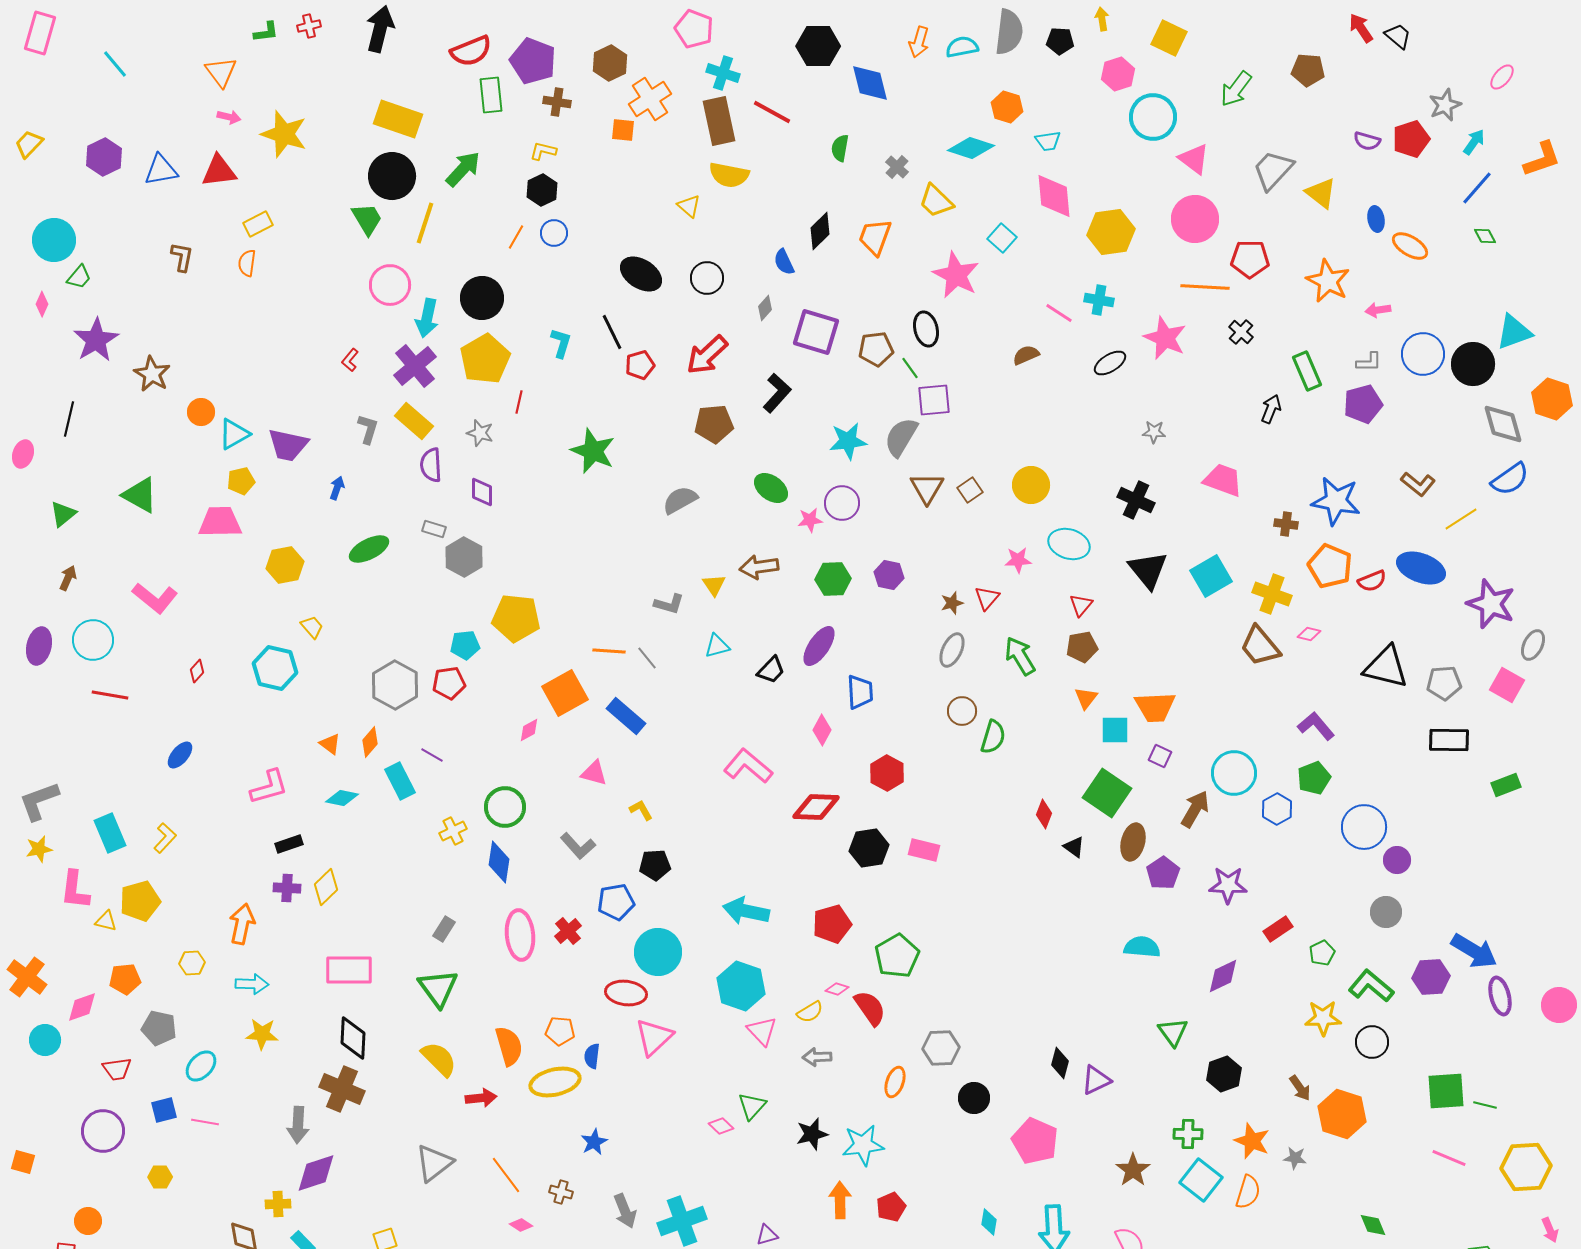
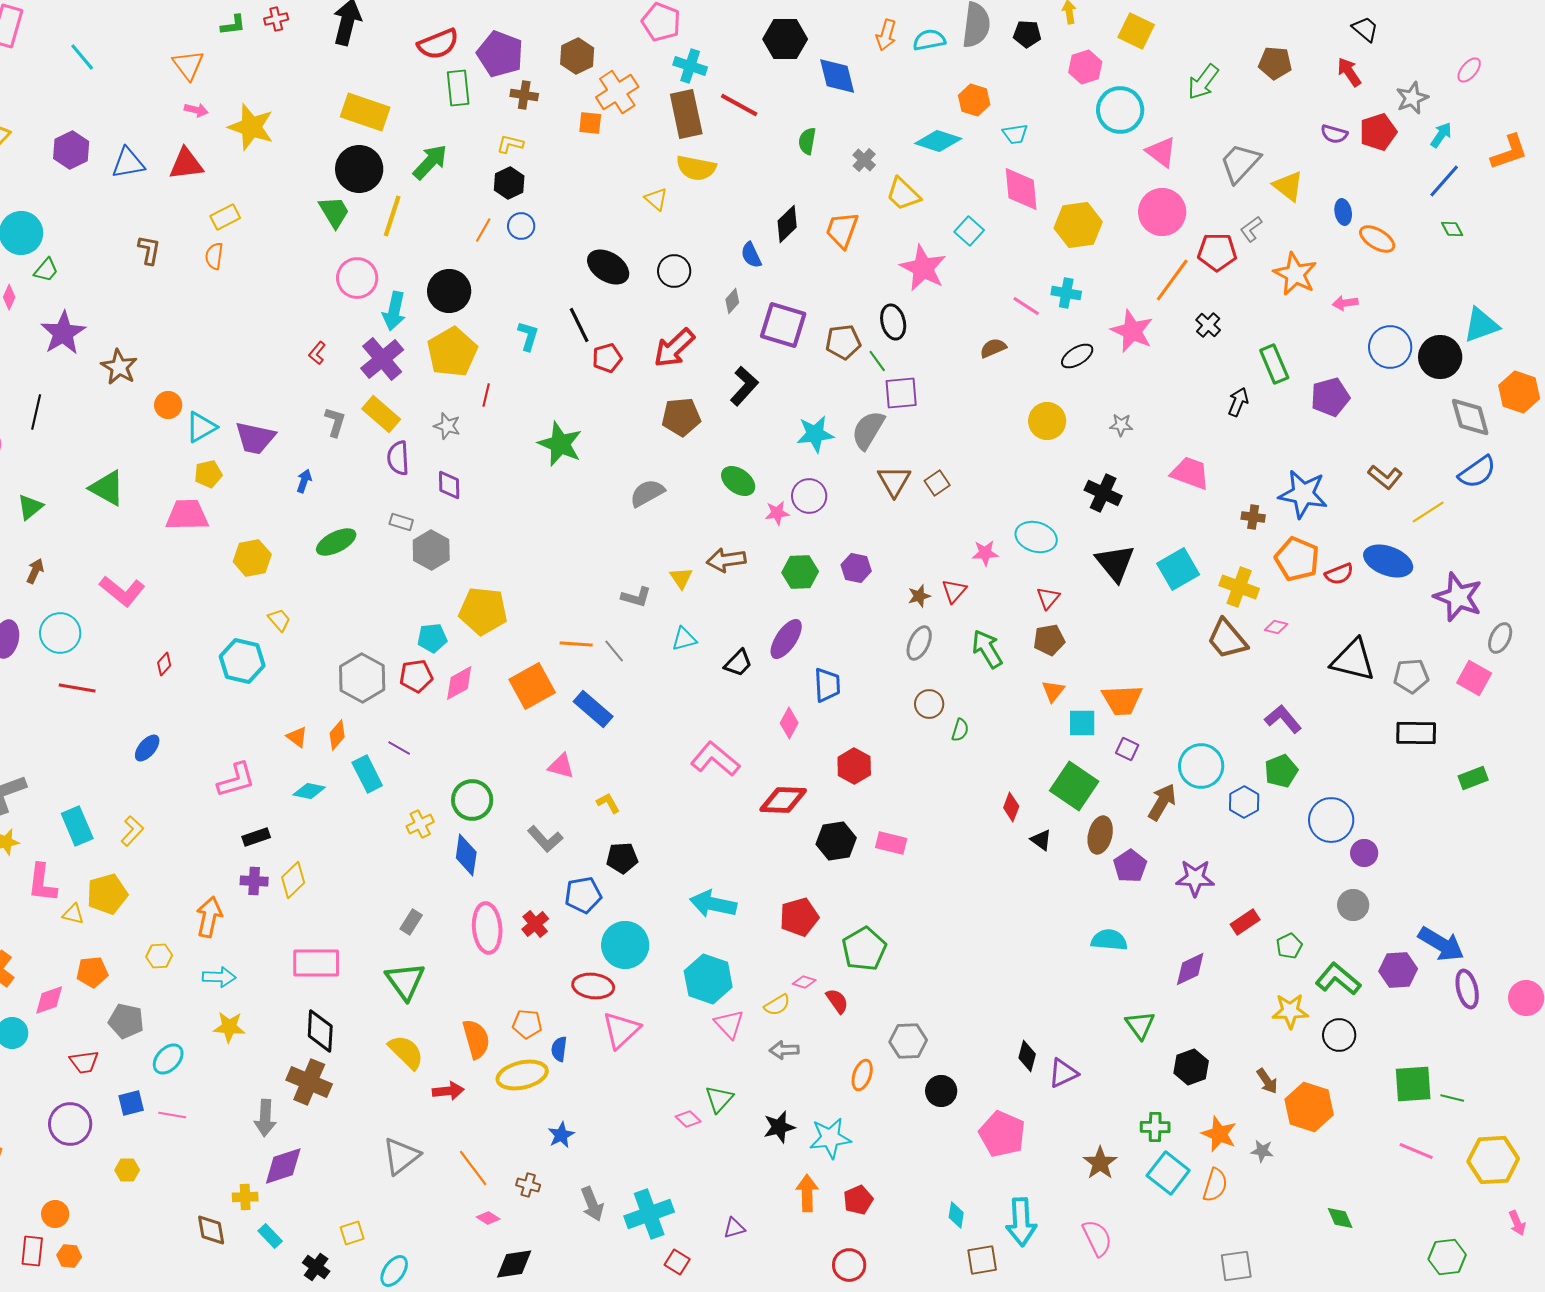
red arrow: (1361, 28) -> (1349, 72), moved
orange line: (1205, 287) -> (1172, 280), turned -57
gray L-shape: (1369, 362) -> (1251, 229), moved, turned 144
yellow circle: (1031, 485) -> (1047, 421), moved
pink diamond: (529, 730) -> (459, 683), moved, size x1.5
green semicircle: (993, 737) -> (960, 730), size x0.7
red semicircle: (870, 1008) -> (837, 1001), size x0.7

